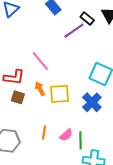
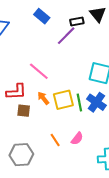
black rectangle: (87, 18) -> (77, 22), turned -40
orange line: (44, 132) -> (55, 140), turned -32
green line: (81, 140) -> (79, 102), moved

